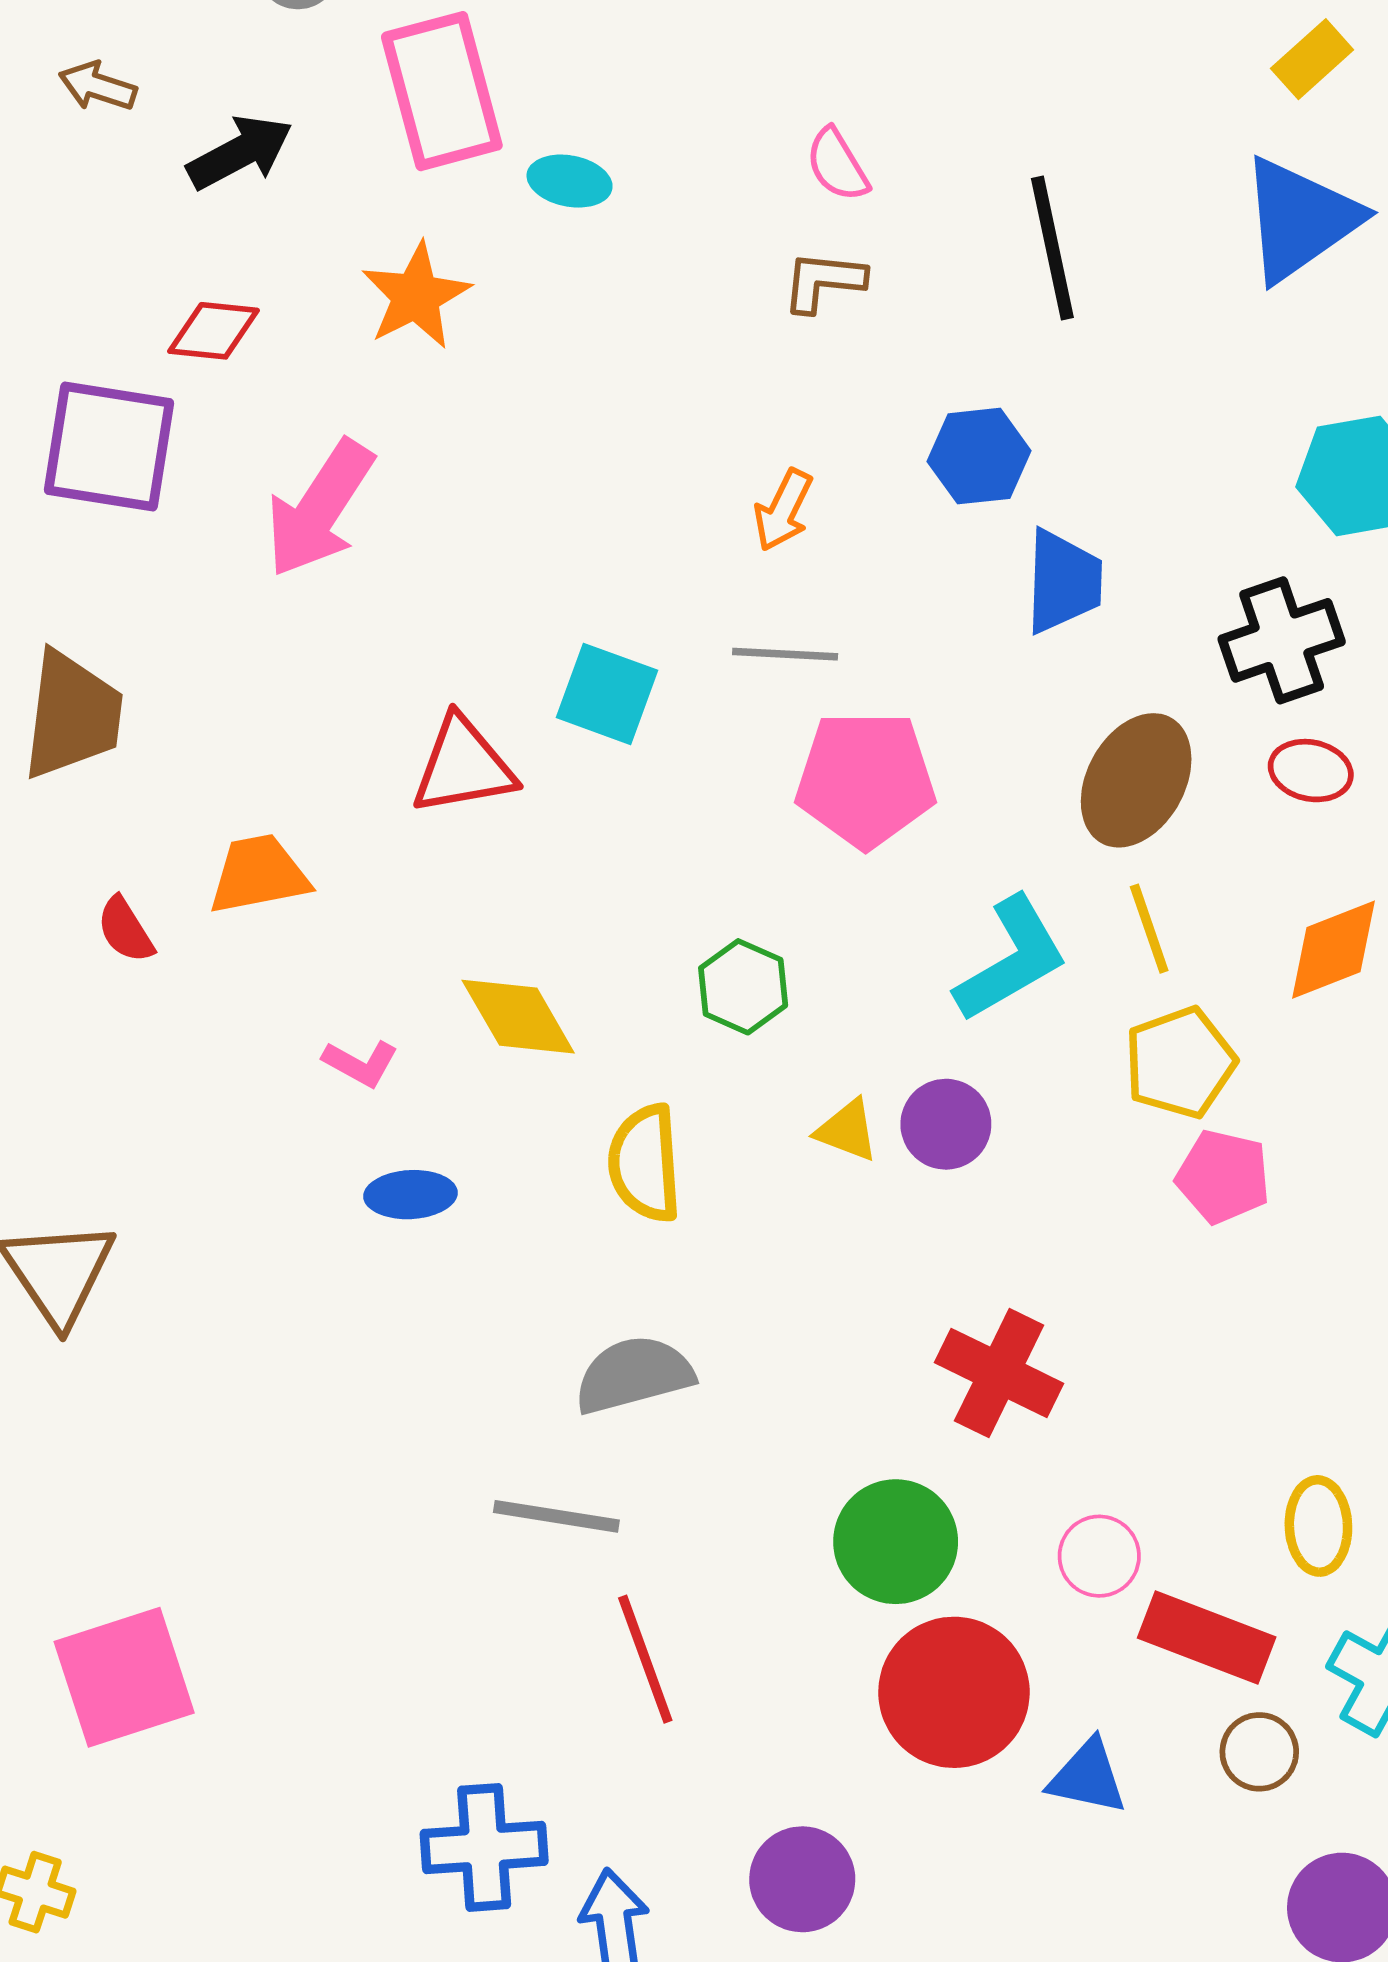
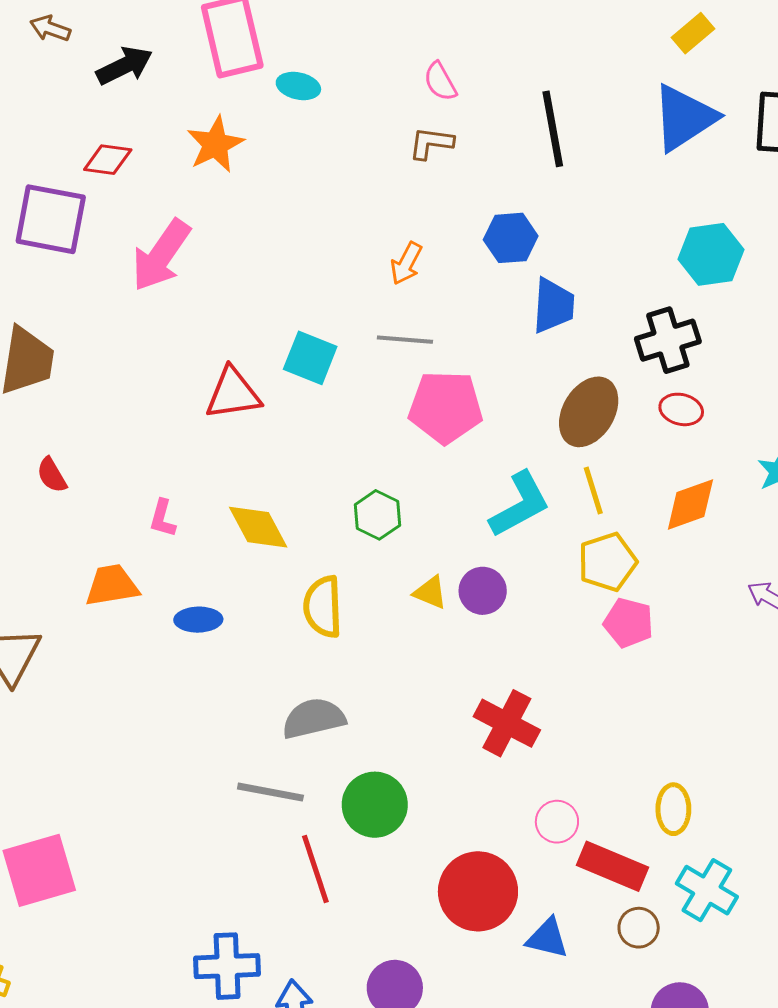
orange trapezoid: (259, 874) -> (112, 585), moved
pink L-shape: (361, 1063) -> (163, 518), moved, turned 75
green circle: (896, 1542) -> (375, 805), moved

